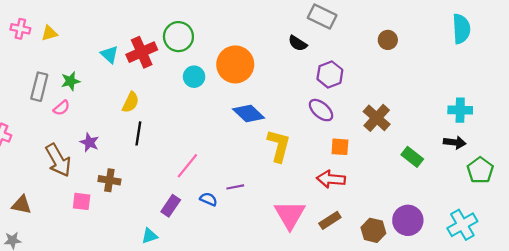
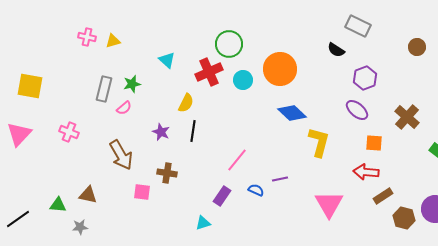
red cross: (142, 52) -> (209, 72), moved
purple star: (89, 142) -> (161, 132), moved
brown rectangle: (330, 220) -> (383, 196), moved

